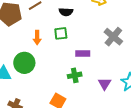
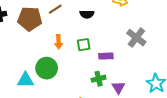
green square: (61, 33) -> (84, 45), moved
purple triangle: (105, 84) -> (118, 87), moved

